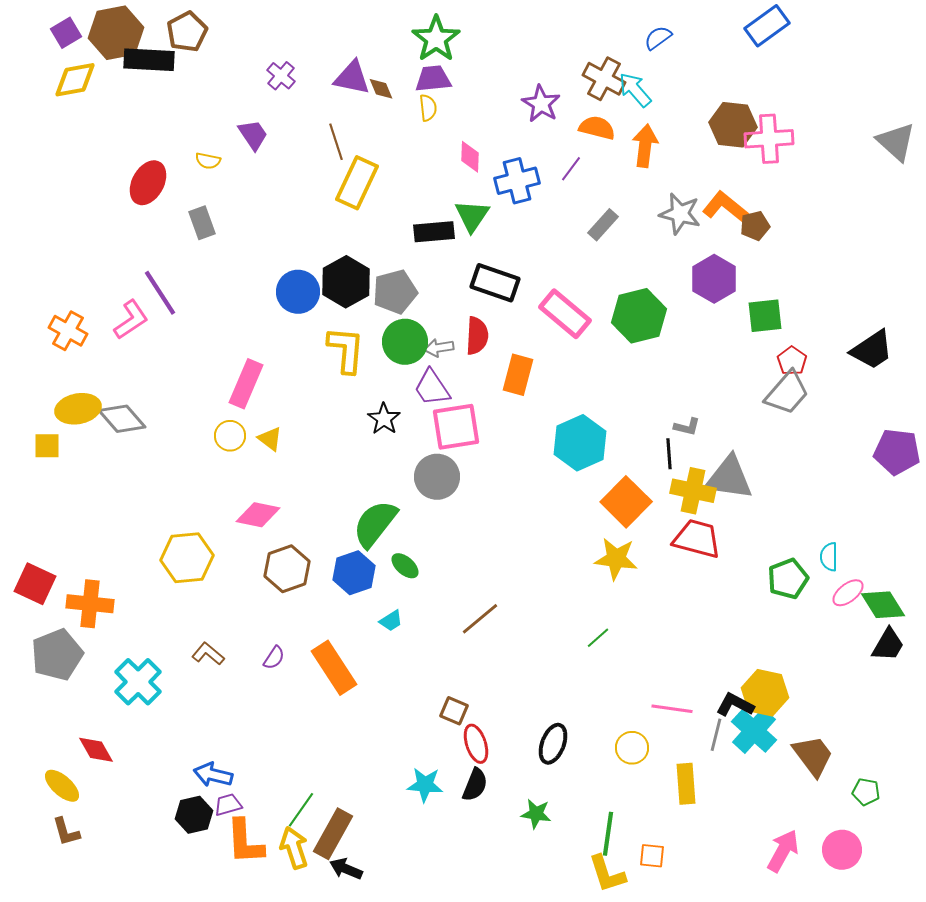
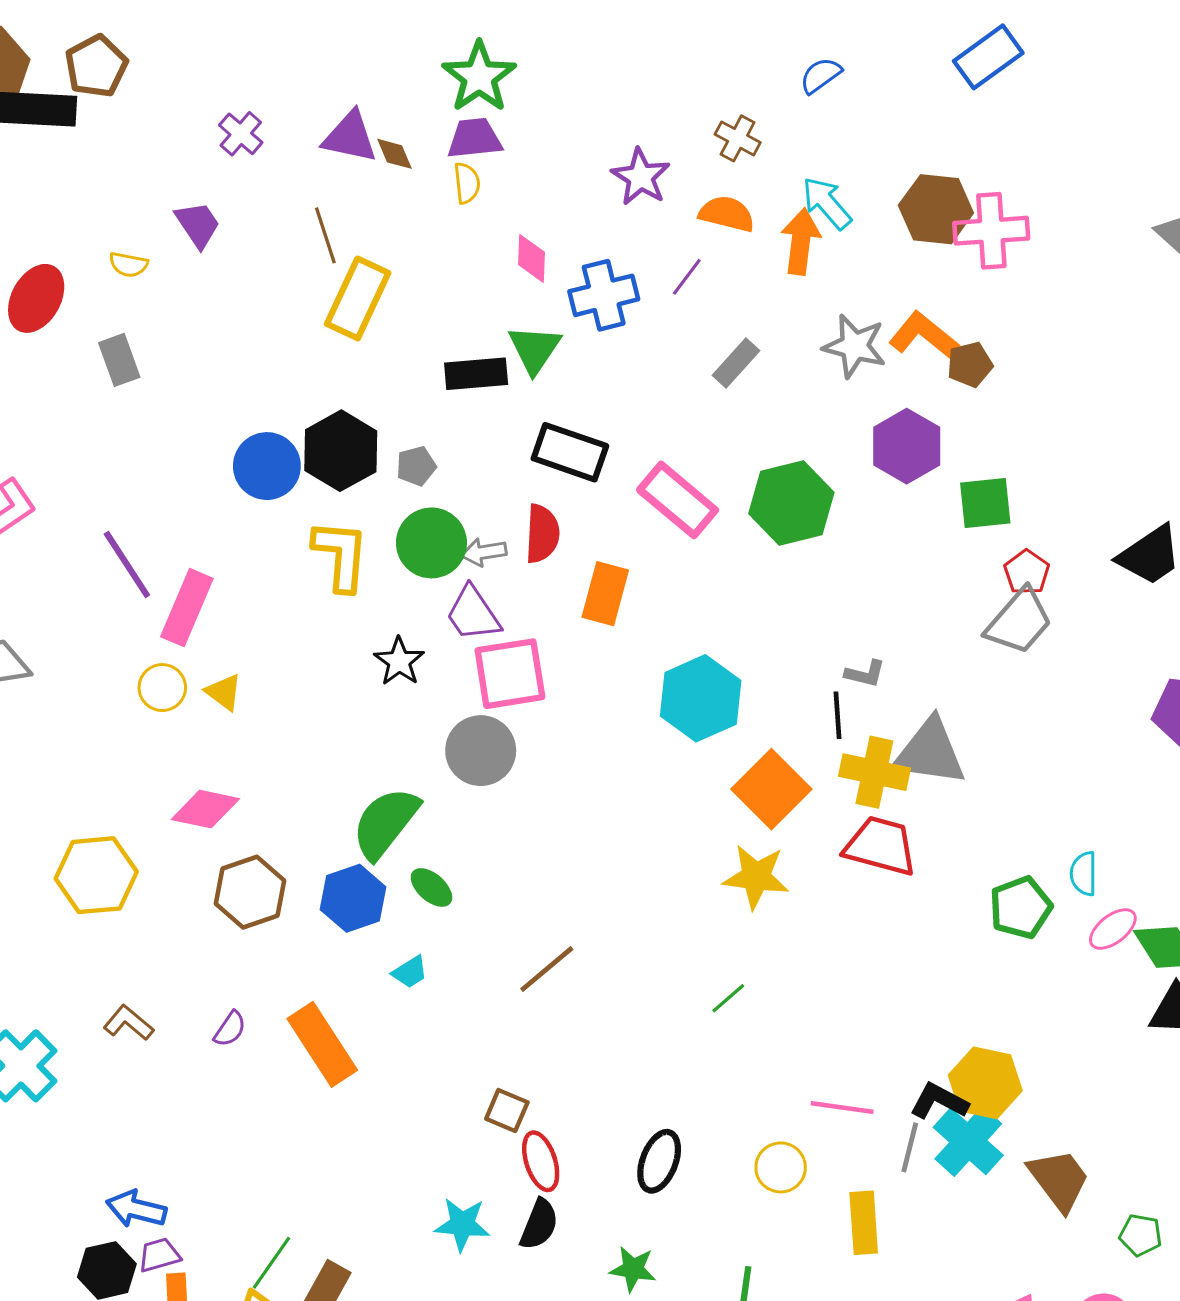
brown cross: (604, 79) -> (738, 138), size x0.7
cyan arrow: (635, 90) -> (827, 203), moved
gray pentagon: (395, 292) -> (416, 466), size x0.6
purple line: (160, 293) -> (127, 564), moved

